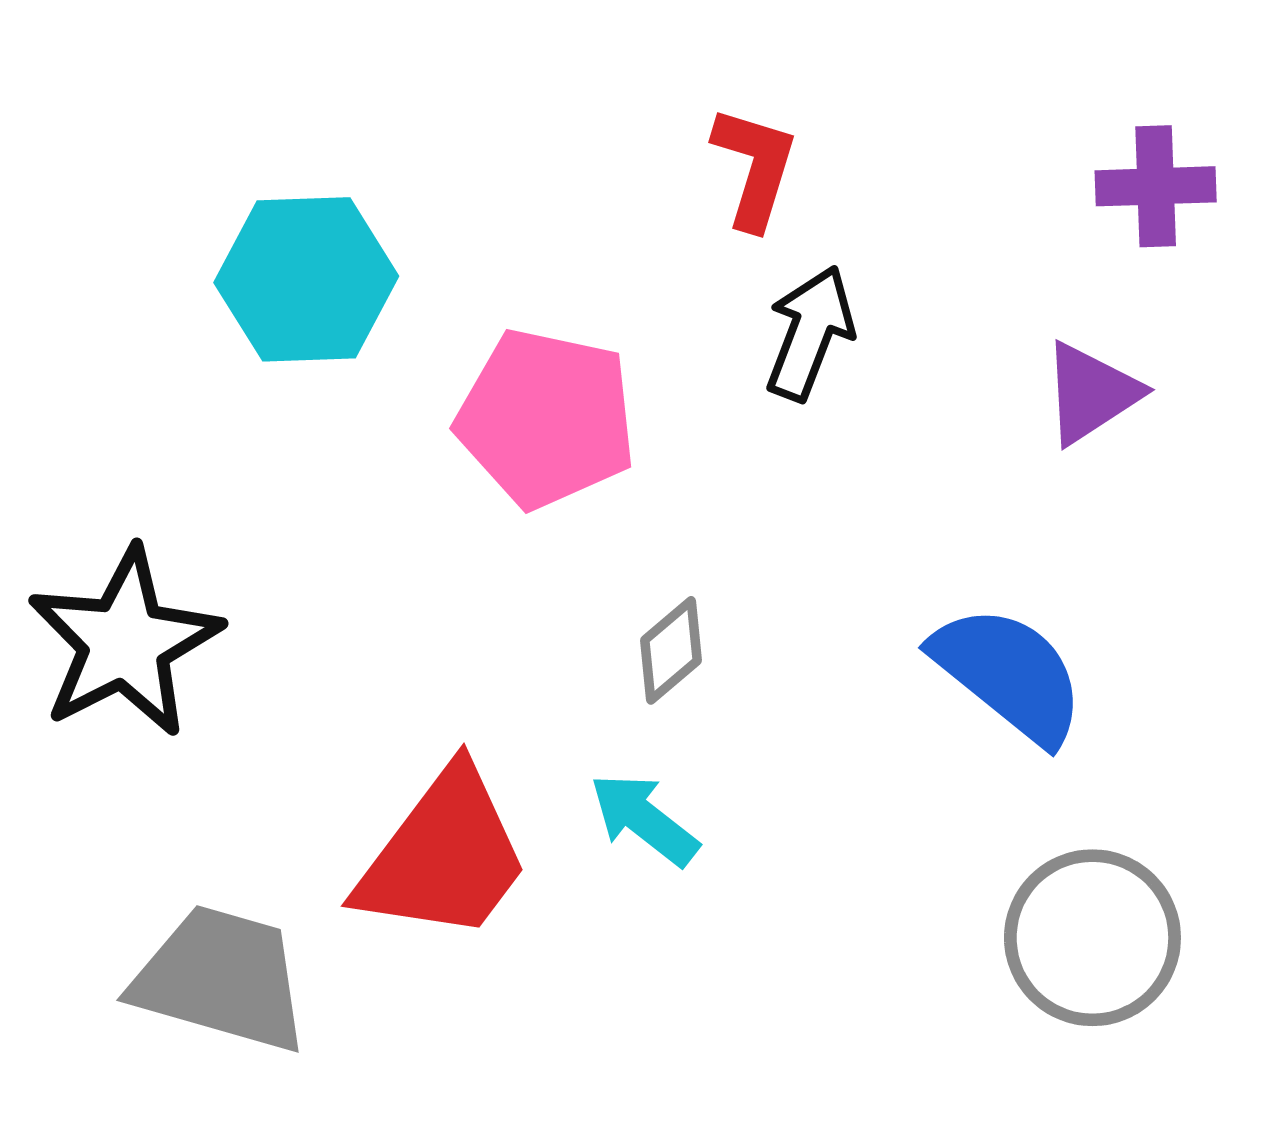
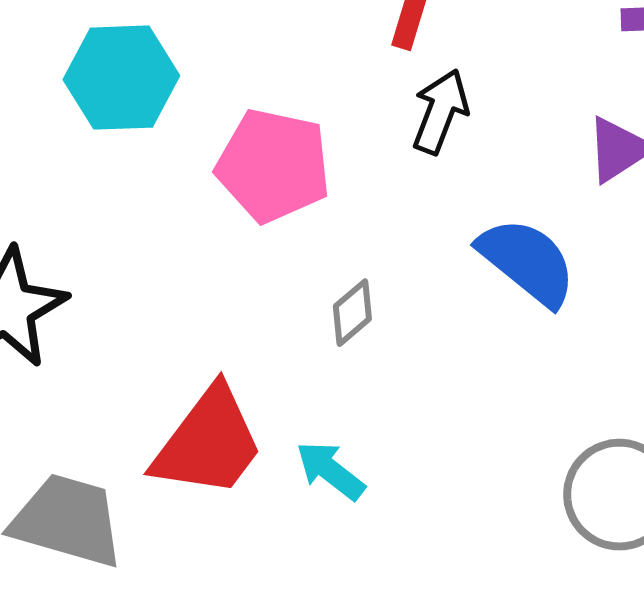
blue semicircle: (1009, 674) -> (527, 262), moved
cyan arrow: (644, 819) -> (330, 471), moved

